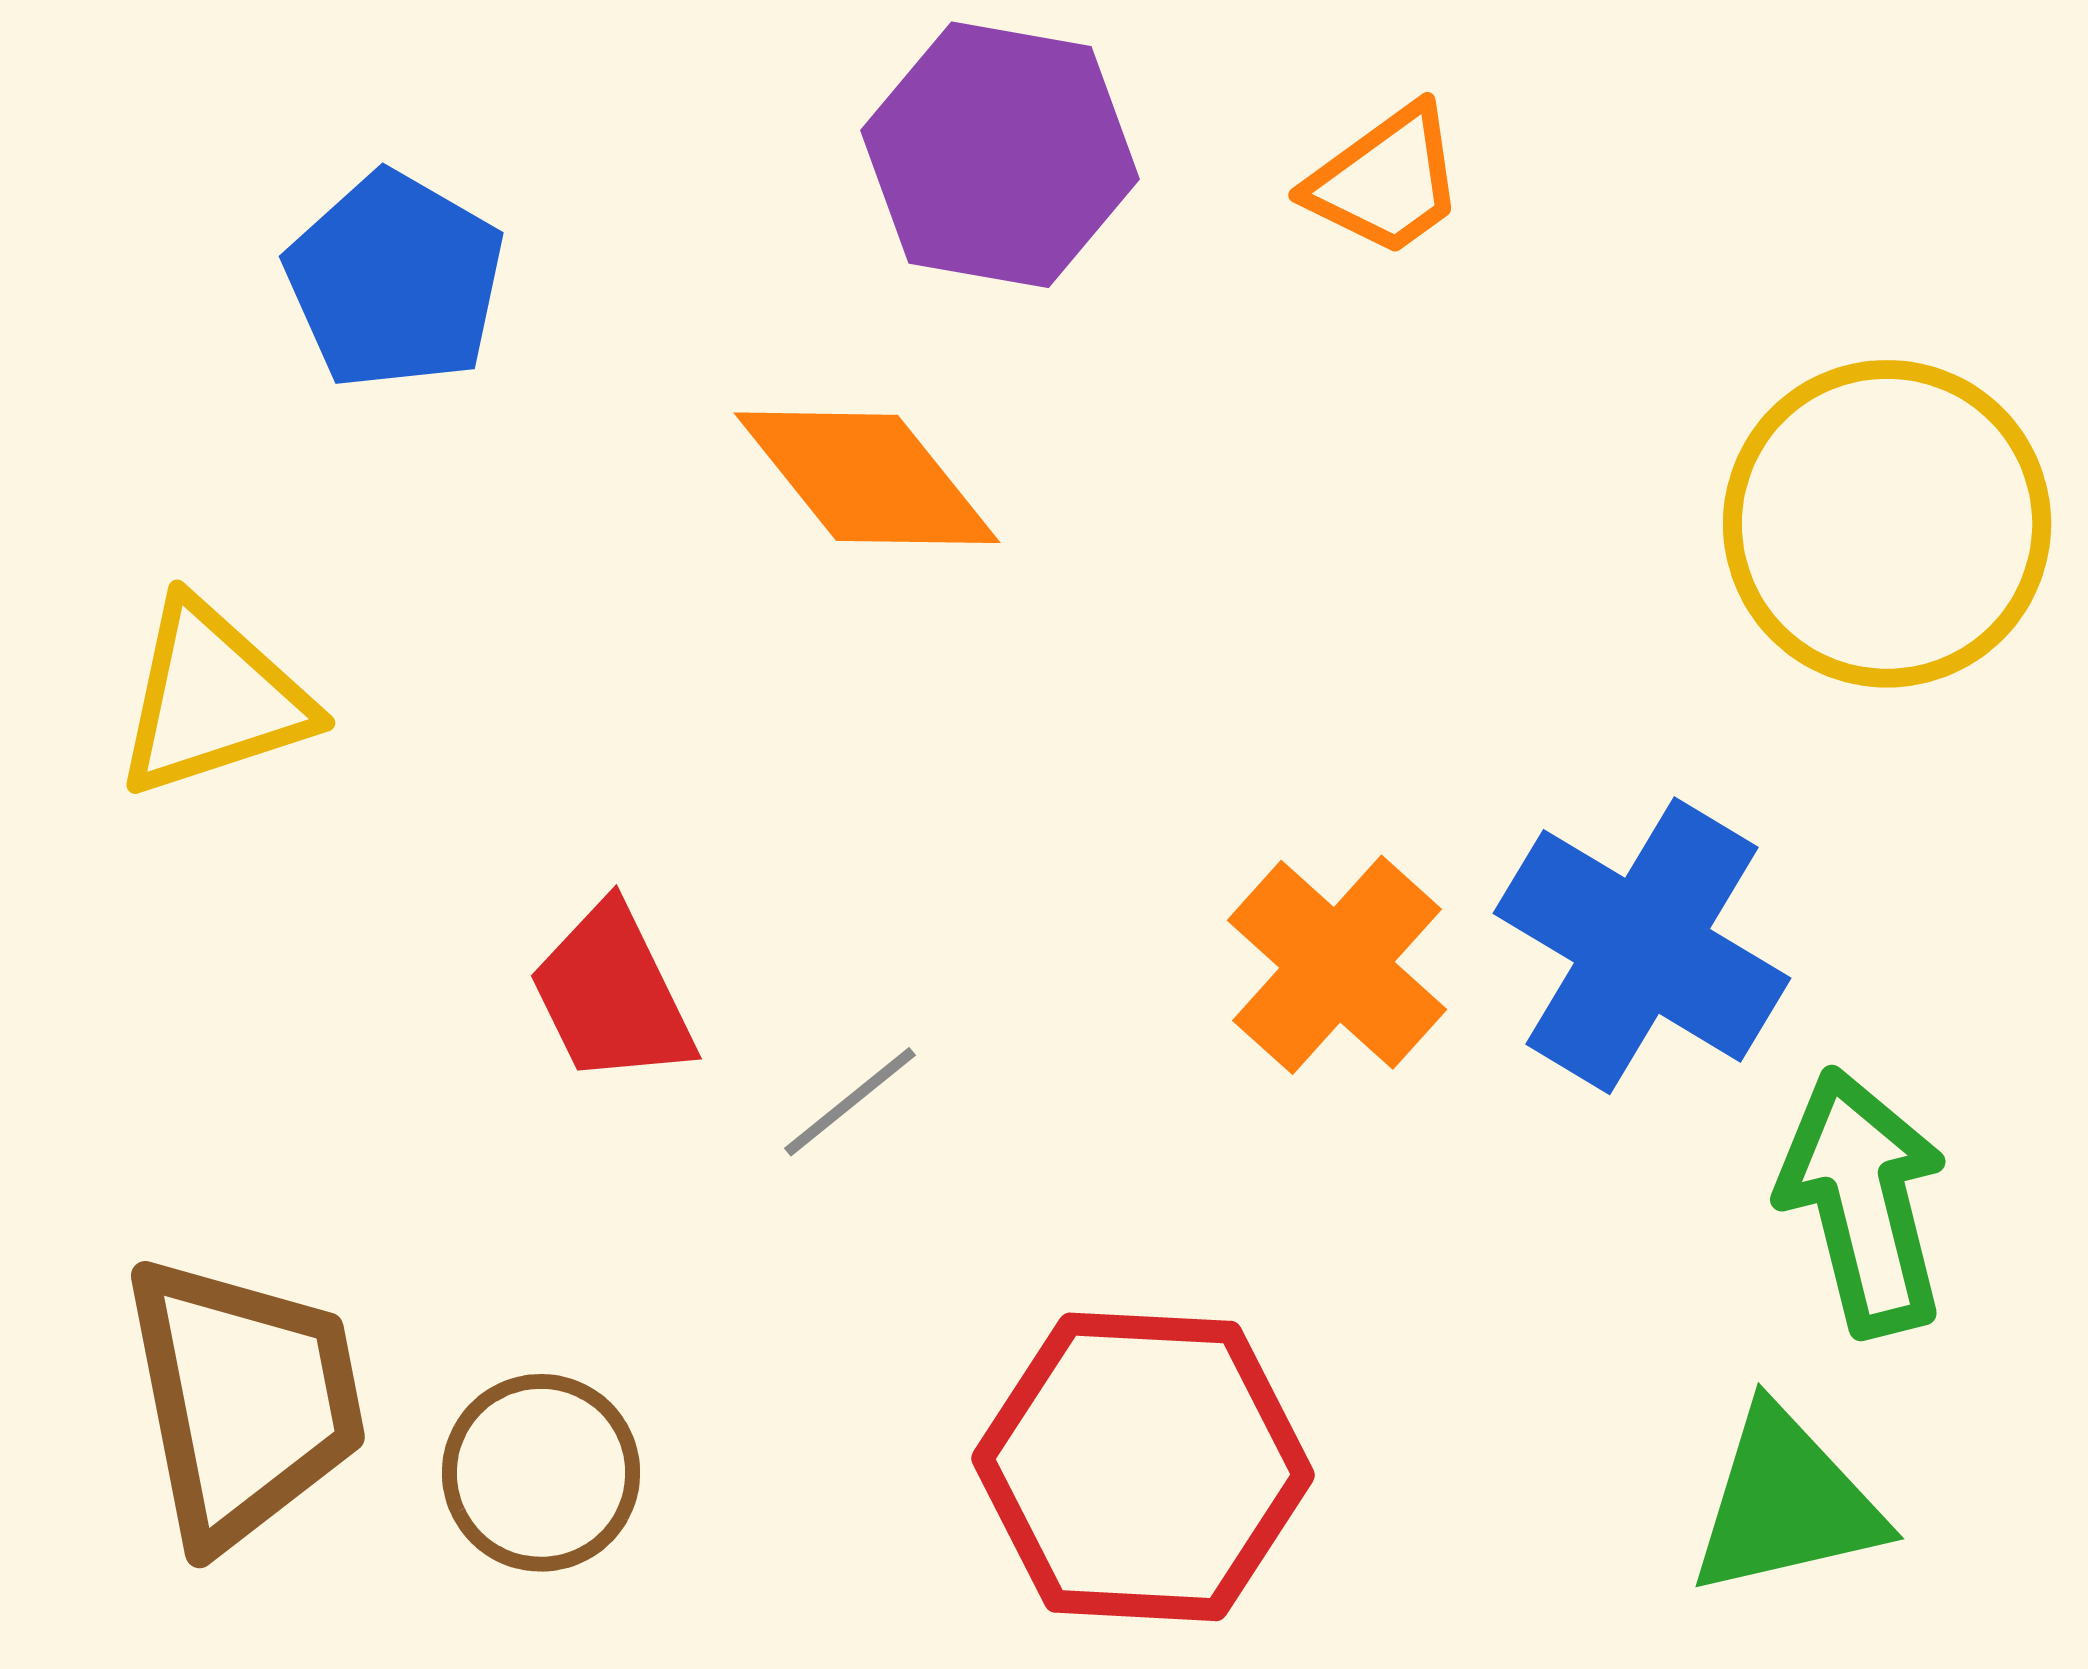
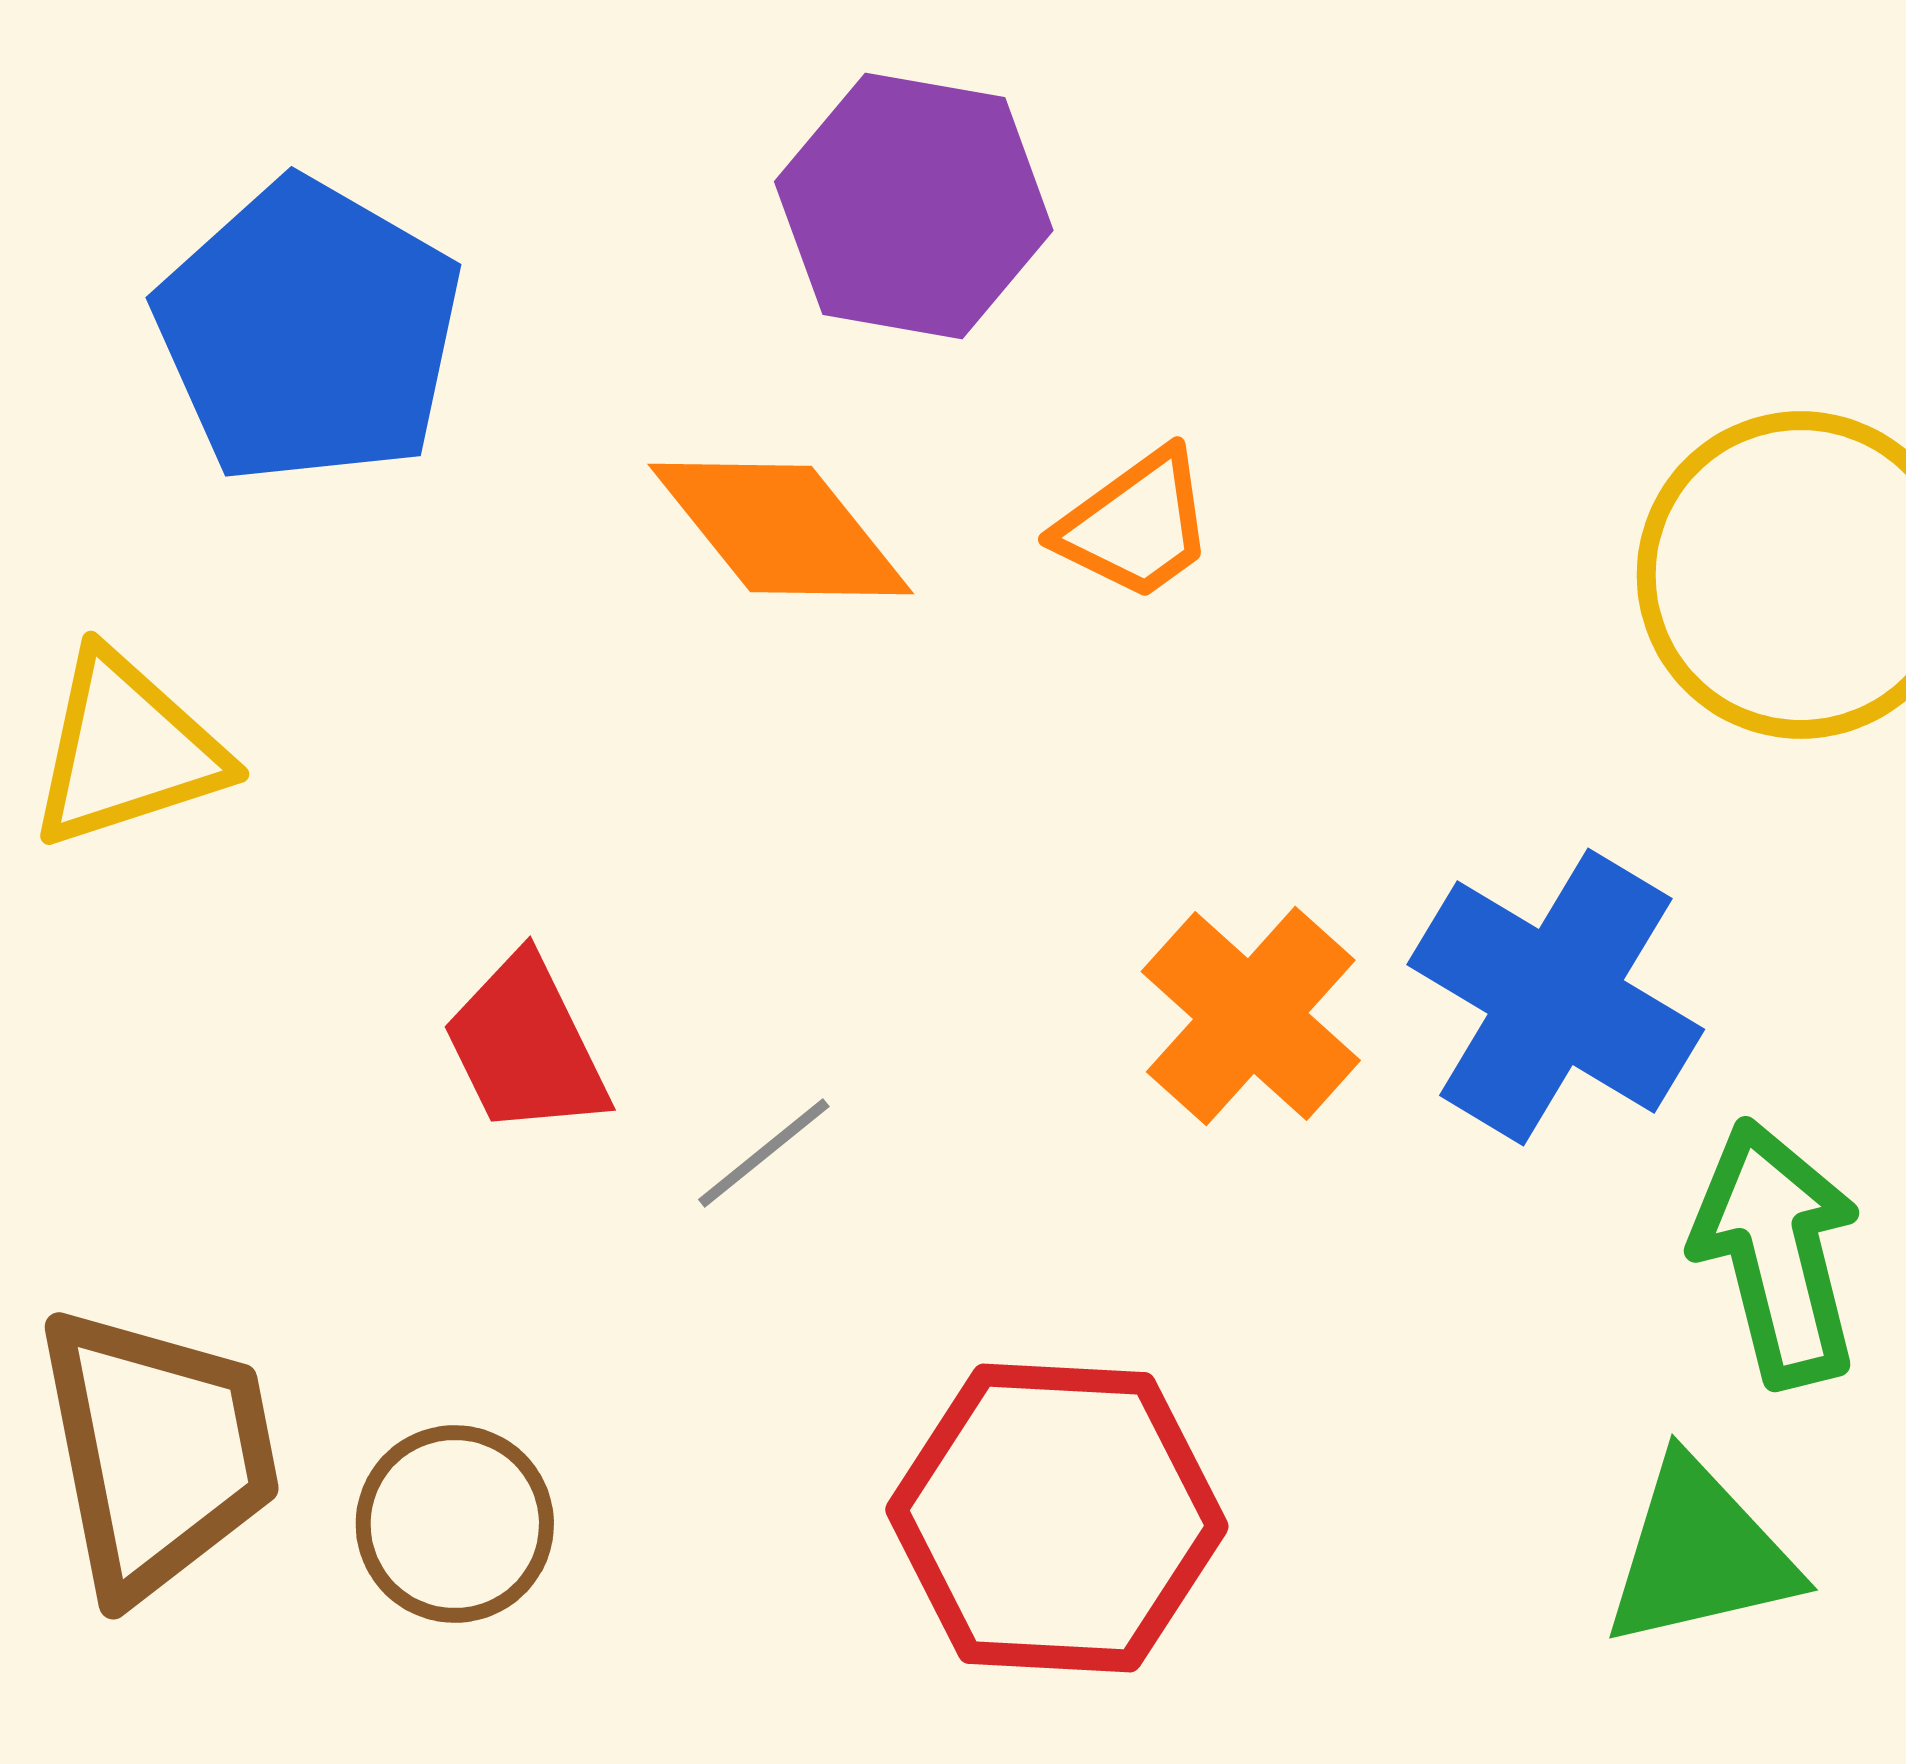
orange trapezoid: (1386, 181) -> (1136, 525), moved
blue pentagon: (395, 281) -> (309, 332), size x1.4

